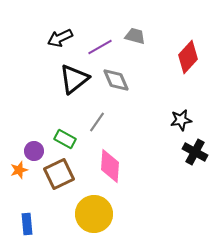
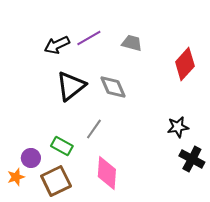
purple line: (100, 47) -> (89, 38), moved

